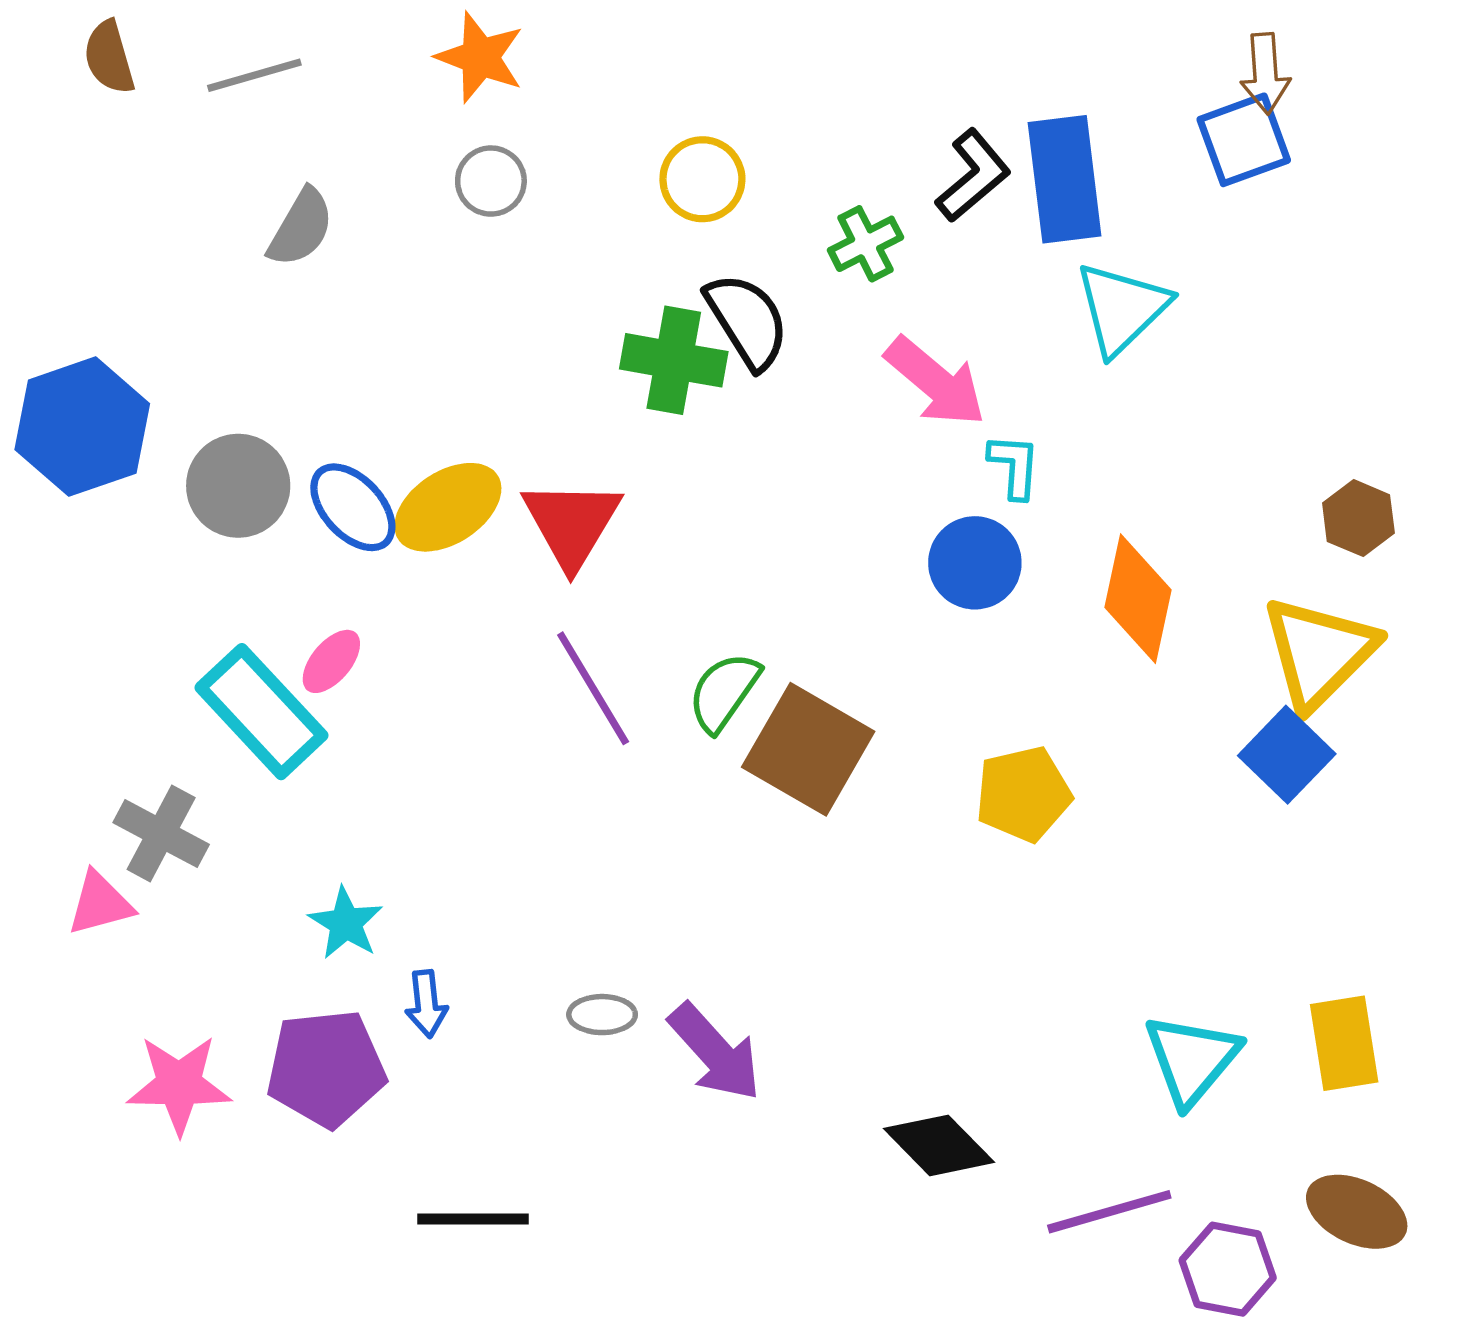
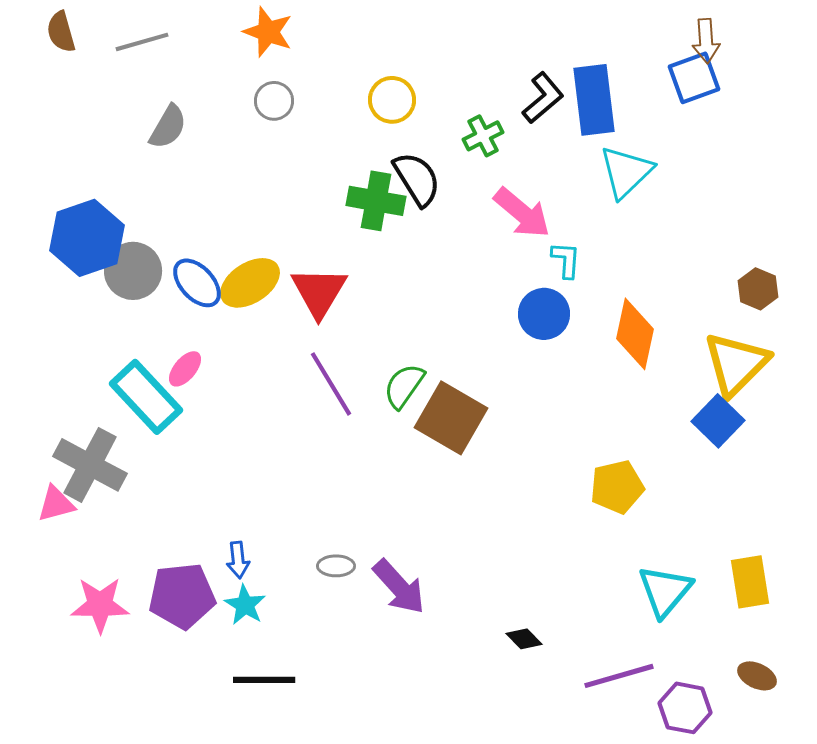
blue hexagon: (82, 427) -> (87, 238), moved
yellow pentagon: (1023, 794) -> (617, 487), moved
gray cross: (161, 834) -> (90, 465), size x1.4
cyan star: (346, 923) -> (245, 605), moved
black diamond: (939, 1145) -> (524, 639), size x0.6
brown ellipse: (1357, 1212) -> (757, 676), size x0.7

